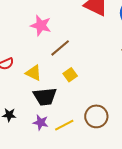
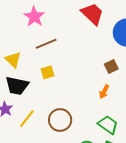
yellow line: (64, 125) -> (27, 119), turned -42

